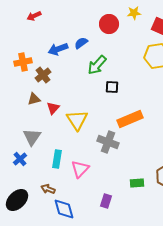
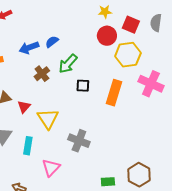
red circle: (109, 24) -> (107, 36), moved
brown cross: (43, 75) -> (42, 74), moved
orange rectangle: (130, 119) -> (114, 93), moved, turned -50
cyan rectangle: (57, 159) -> (28, 146), moved

